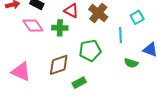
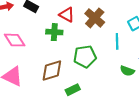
pink diamond: (33, 25) -> (15, 40), moved

